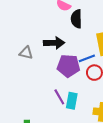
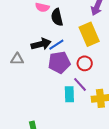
blue line: (87, 58) -> (56, 45), moved
purple line: (59, 97) -> (80, 84), moved

